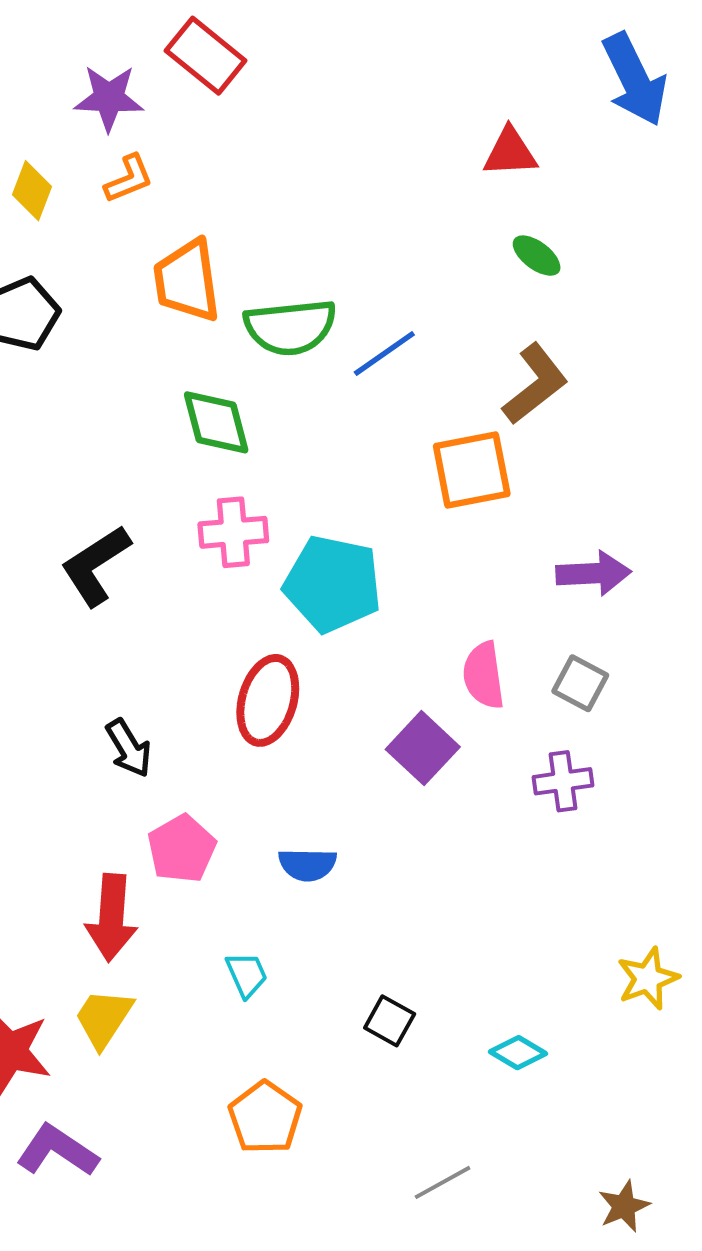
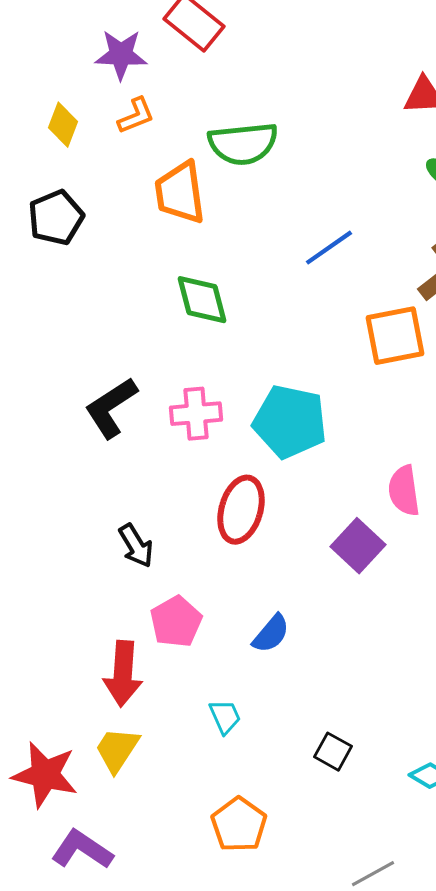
green semicircle: (290, 327) -> (243, 144), moved
pink cross: (233, 532) -> (196, 414), moved
blue semicircle: (307, 865) -> (271, 634), turned -51

